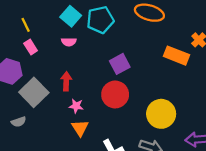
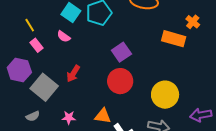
pink semicircle: (69, 42) -> (64, 36), moved, turned 40
red arrow: (66, 81) -> (73, 74), turned -144
pink star: (76, 106) -> (69, 118), moved
orange triangle: (80, 128) -> (103, 116), moved, turned -42

